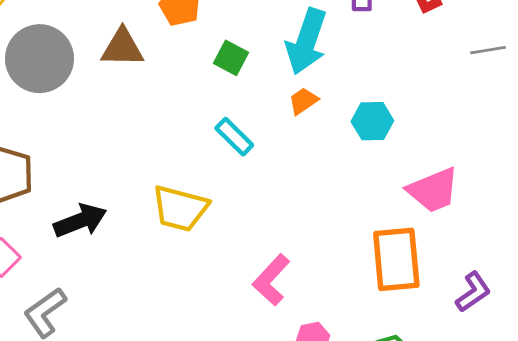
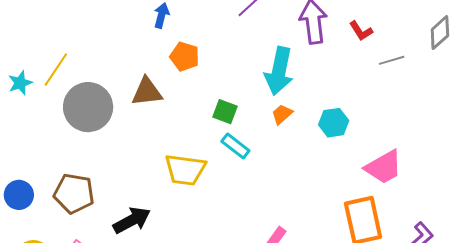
gray line: (488, 50) -> (392, 60), moved
green square: (231, 58) -> (225, 112), moved
yellow trapezoid: (180, 208) -> (185, 170), moved

